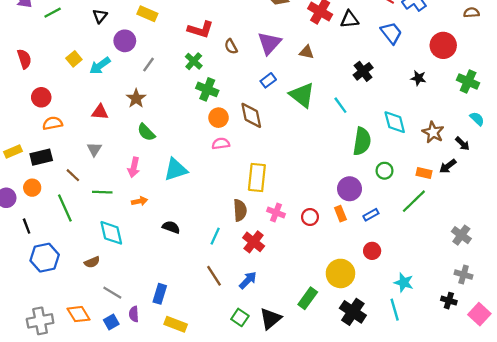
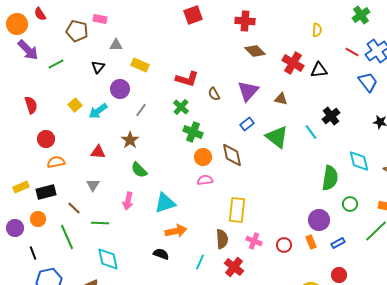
blue trapezoid: (391, 33) -> (368, 82), moved
cyan line: (340, 105) -> (311, 132), moved
orange arrow: (139, 201) -> (176, 231), moved, size x1.5

